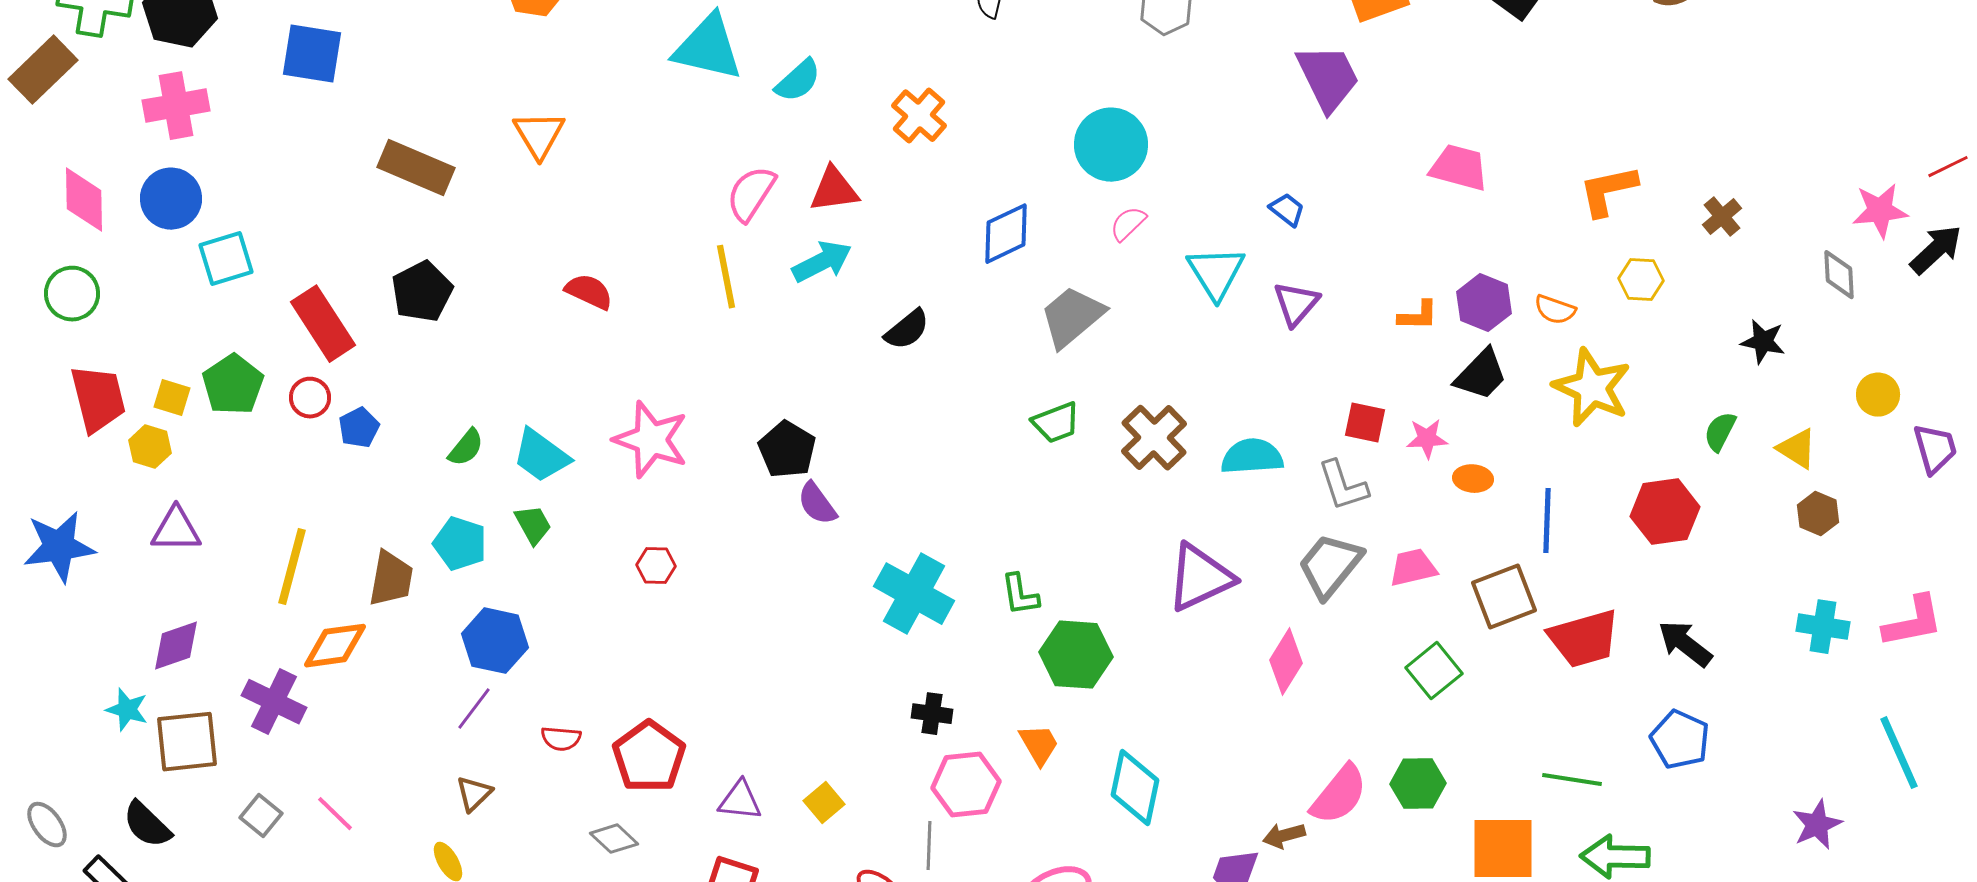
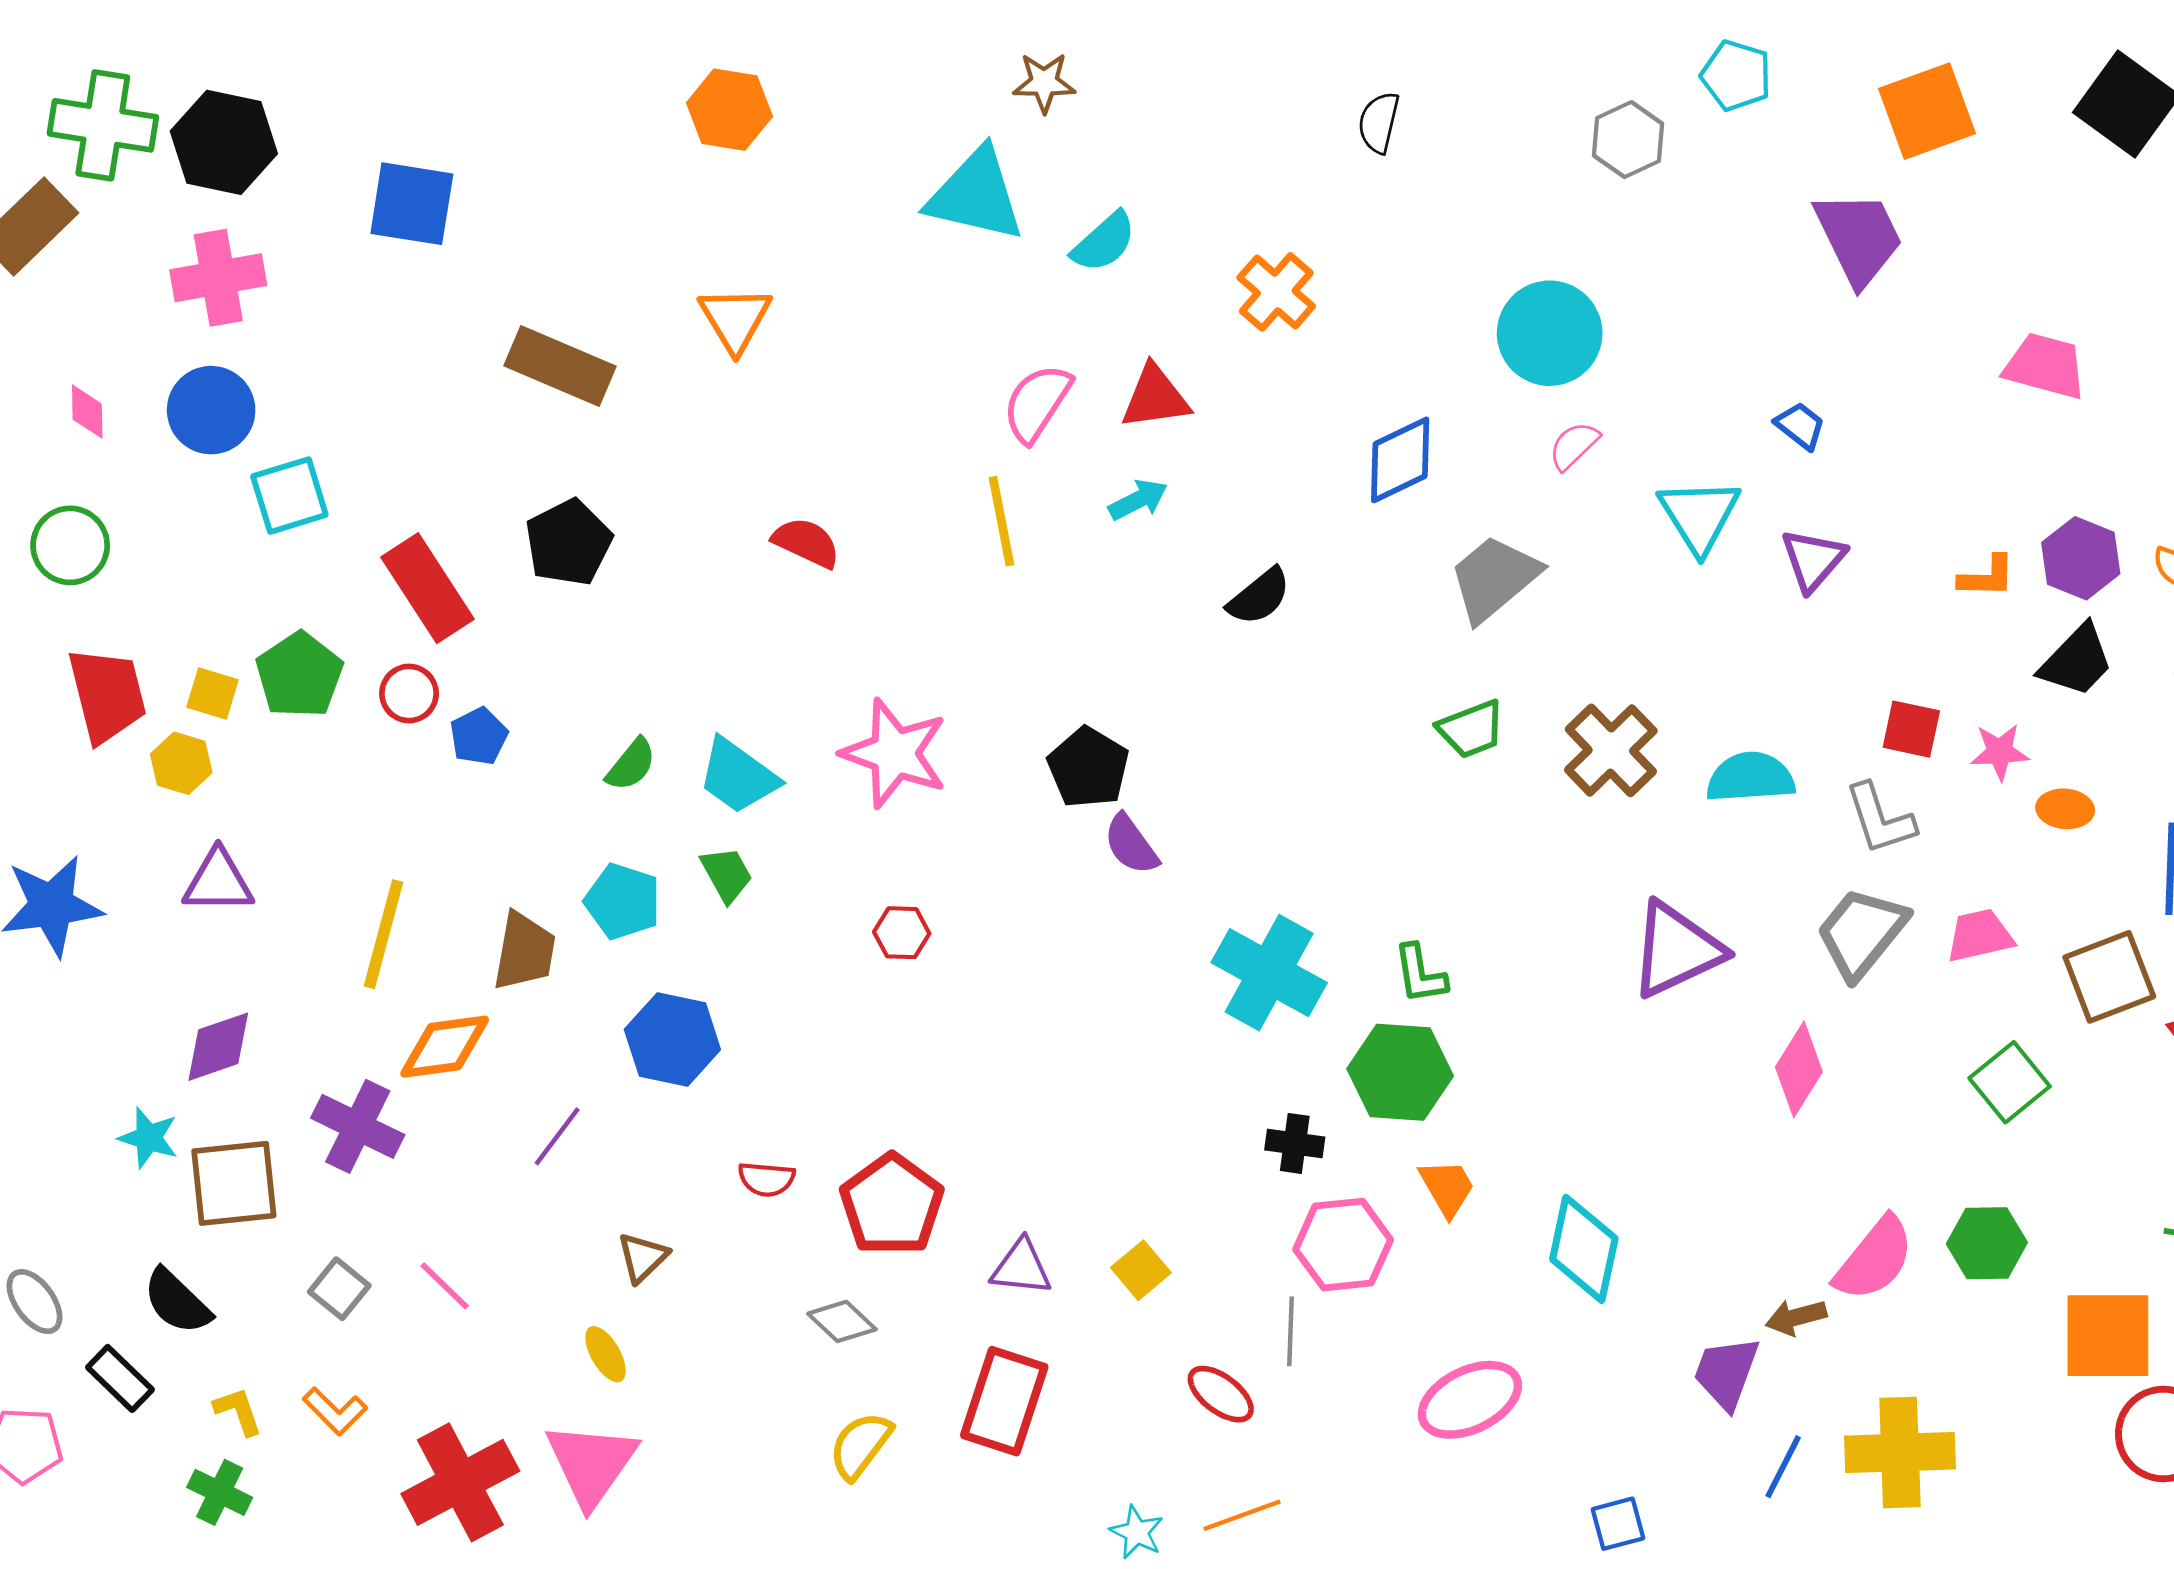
pink diamond: (84, 200) -> (87, 412), size x0.6
cyan arrow: (822, 262) -> (1138, 500), size x0.7
green hexagon: (1076, 655) -> (1400, 1072), moved
purple line: (474, 709) -> (557, 1136), moved

